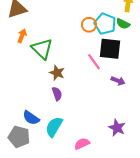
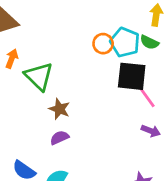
pink line: (94, 62) -> (147, 97), moved
purple arrow: (118, 81) -> (151, 131), moved
purple semicircle: (57, 94) -> (59, 138), turned -96

